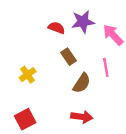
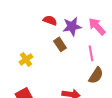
purple star: (83, 22) -> (72, 26), moved
brown semicircle: (82, 83) -> (96, 75), moved

